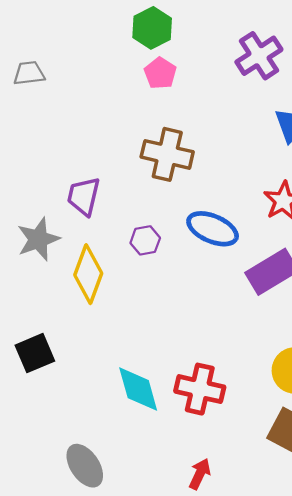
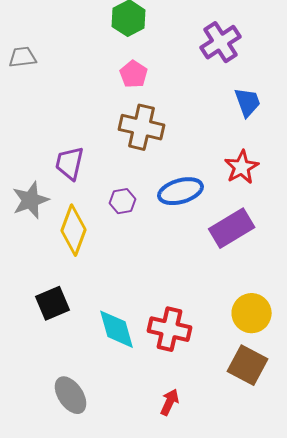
pink pentagon: (160, 73) -> (134, 74), moved
blue ellipse: (213, 229) -> (181, 191), turned -39
black square: (35, 353) -> (53, 303), moved

